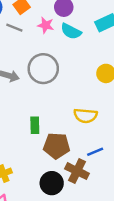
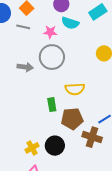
pink star: (46, 25) -> (50, 32), moved
yellow semicircle: (85, 116) -> (75, 89), moved
black circle: (52, 183) -> (55, 146), moved

